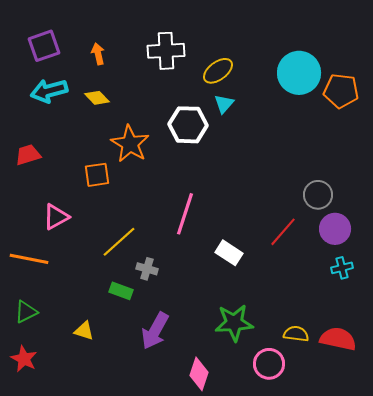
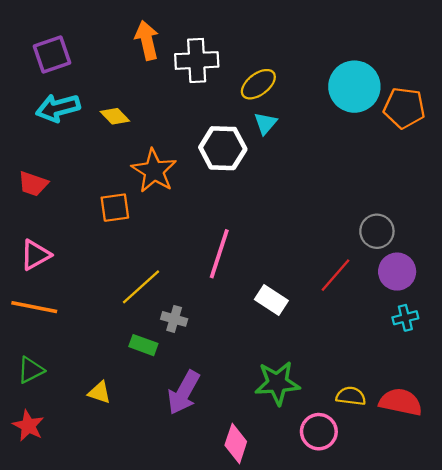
orange arrow: (98, 54) -> (147, 40), moved, size x1.5
red trapezoid: (28, 155) -> (33, 184), turned -144
pink triangle: (56, 217) -> (35, 255), moved

